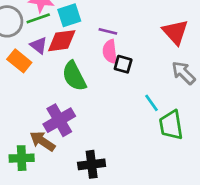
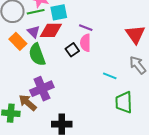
black square: (123, 64) -> (72, 50), moved, turned 32
green semicircle: (74, 76) -> (37, 55), moved
cyan line: (151, 103) -> (110, 76), moved, turned -40

